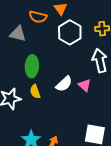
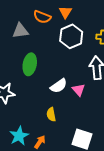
gray triangle: (18, 34) -> (20, 31), turned -30
yellow semicircle: (35, 91) -> (51, 114), moved

